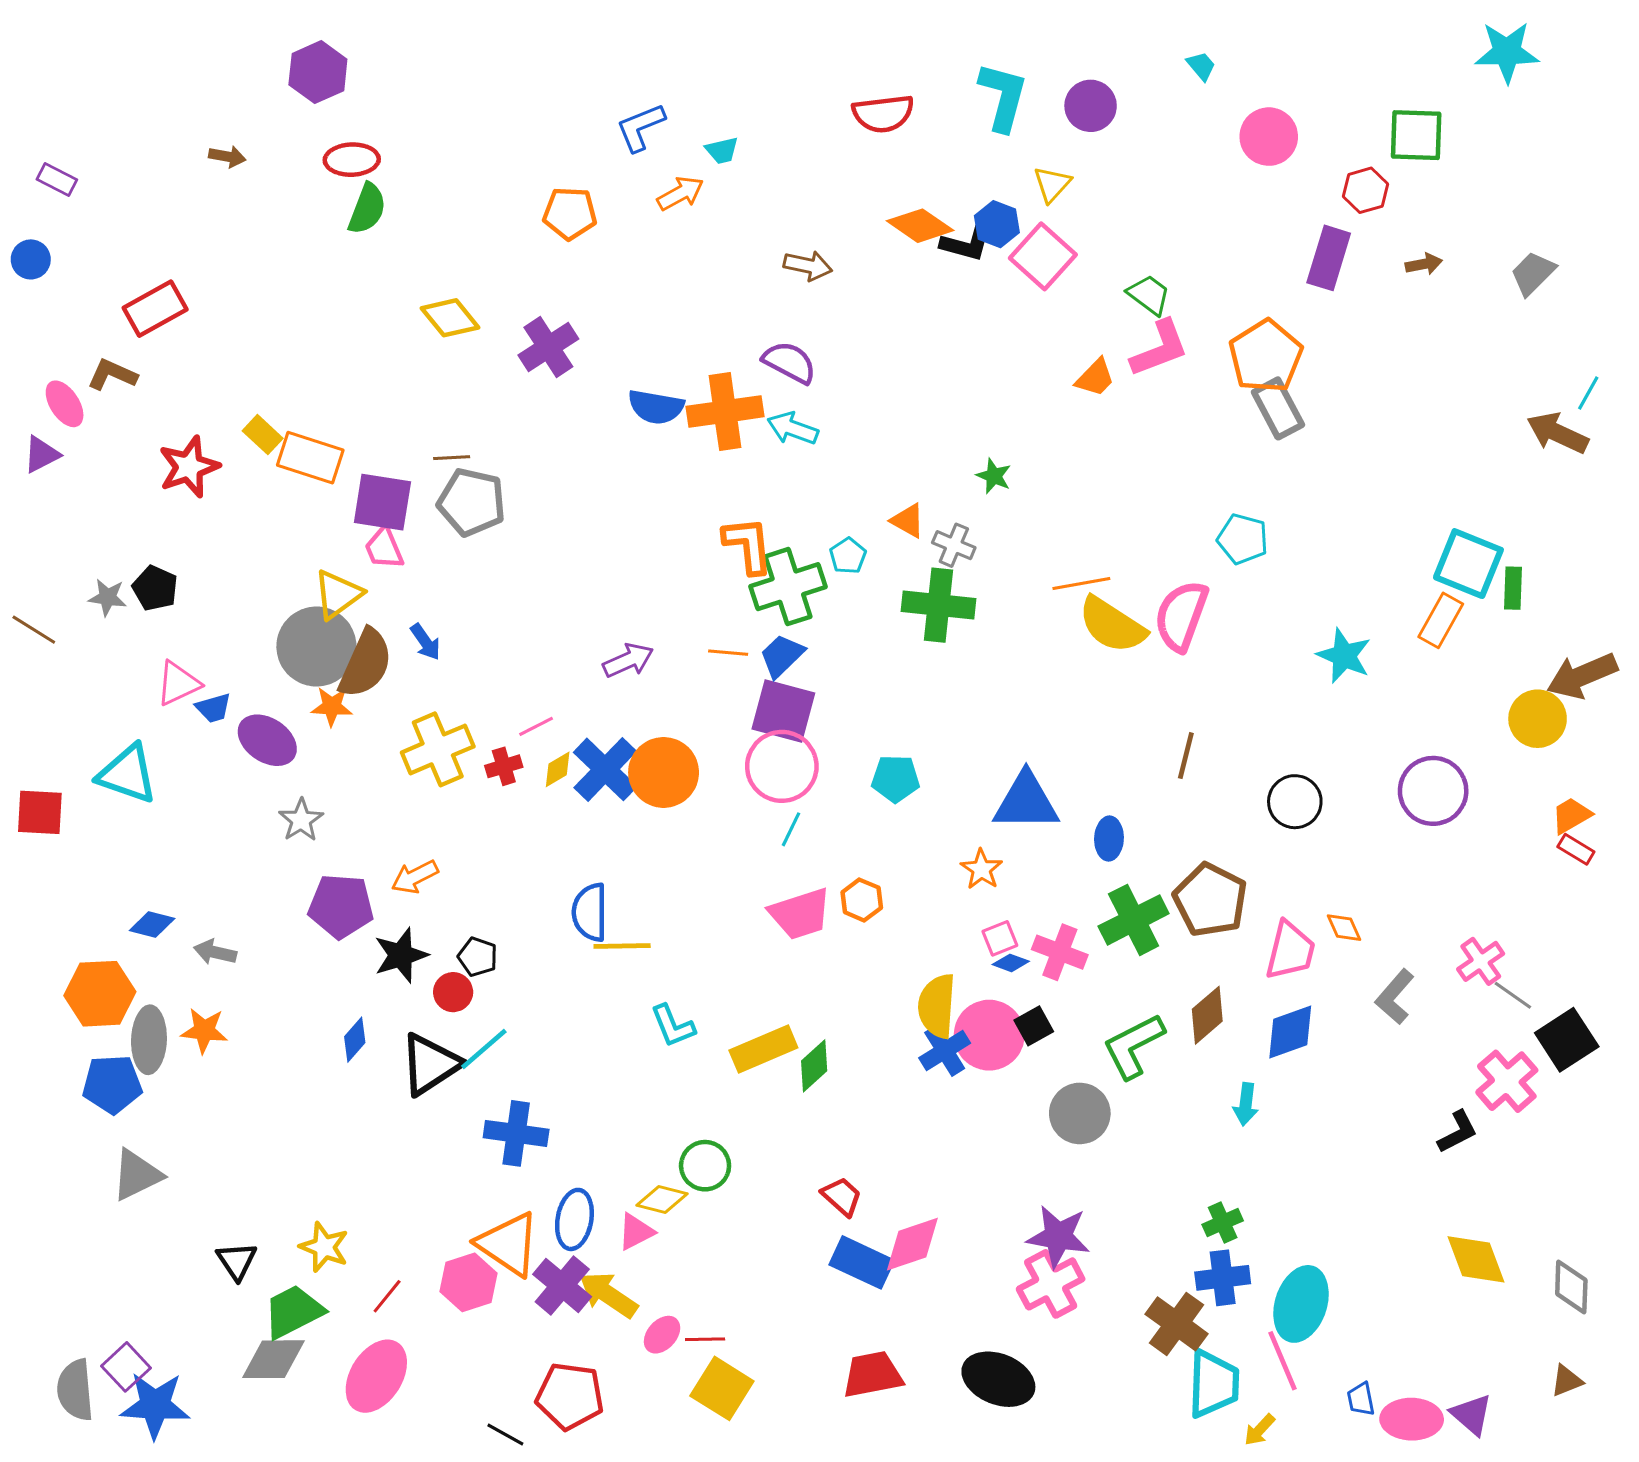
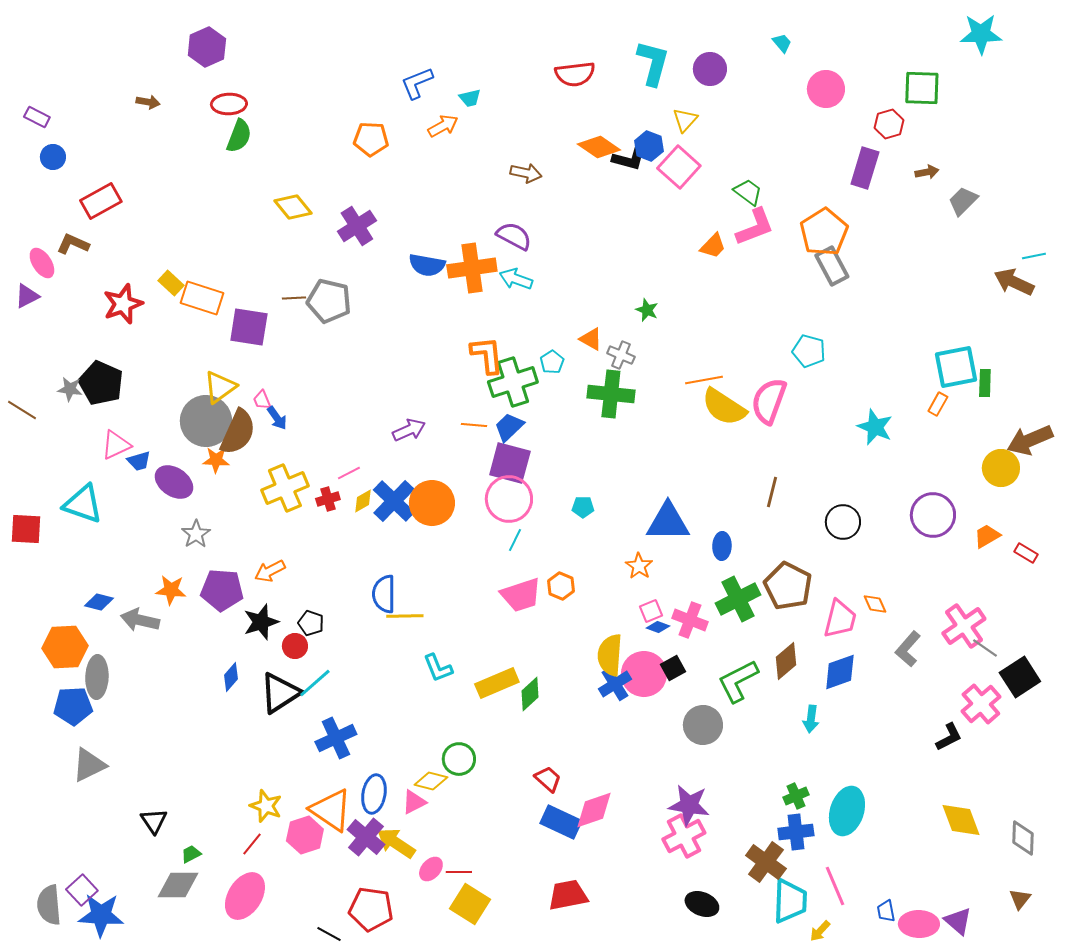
blue circle: (31, 259) -> (53, 157), moved
gray trapezoid: (1533, 273) -> (963, 201), moved
cyan line: (1588, 393) -> (1034, 256), turned 50
gray pentagon: (472, 502) -> (329, 301), moved
pink trapezoid: (384, 548) -> (262, 400), moved, size x0.7
cyan square: (1468, 564) -> (956, 367), turned -33
black pentagon: (155, 588) -> (101, 383), size x1.5
orange rectangle: (1441, 620) -> (938, 404), size x0.7
cyan pentagon: (895, 779) -> (583, 507), size x0.7
orange trapezoid: (1571, 815) -> (987, 536), moved
gray arrow: (215, 952) -> (140, 620), size x1.4
pink cross: (1481, 961) -> (964, 626), size x1.4
orange star: (204, 1031) -> (171, 590), moved
blue cross: (516, 1133) -> (336, 738), turned -33
yellow star: (324, 1247) -> (266, 806), moved
cyan ellipse: (1301, 1304) -> (847, 811), moved
green trapezoid: (293, 1312) -> (191, 854), size x0.5
black ellipse: (998, 1379) -> (702, 904), moved, size x0.7
brown triangle: (1567, 1381) -> (1020, 899), turned -30

